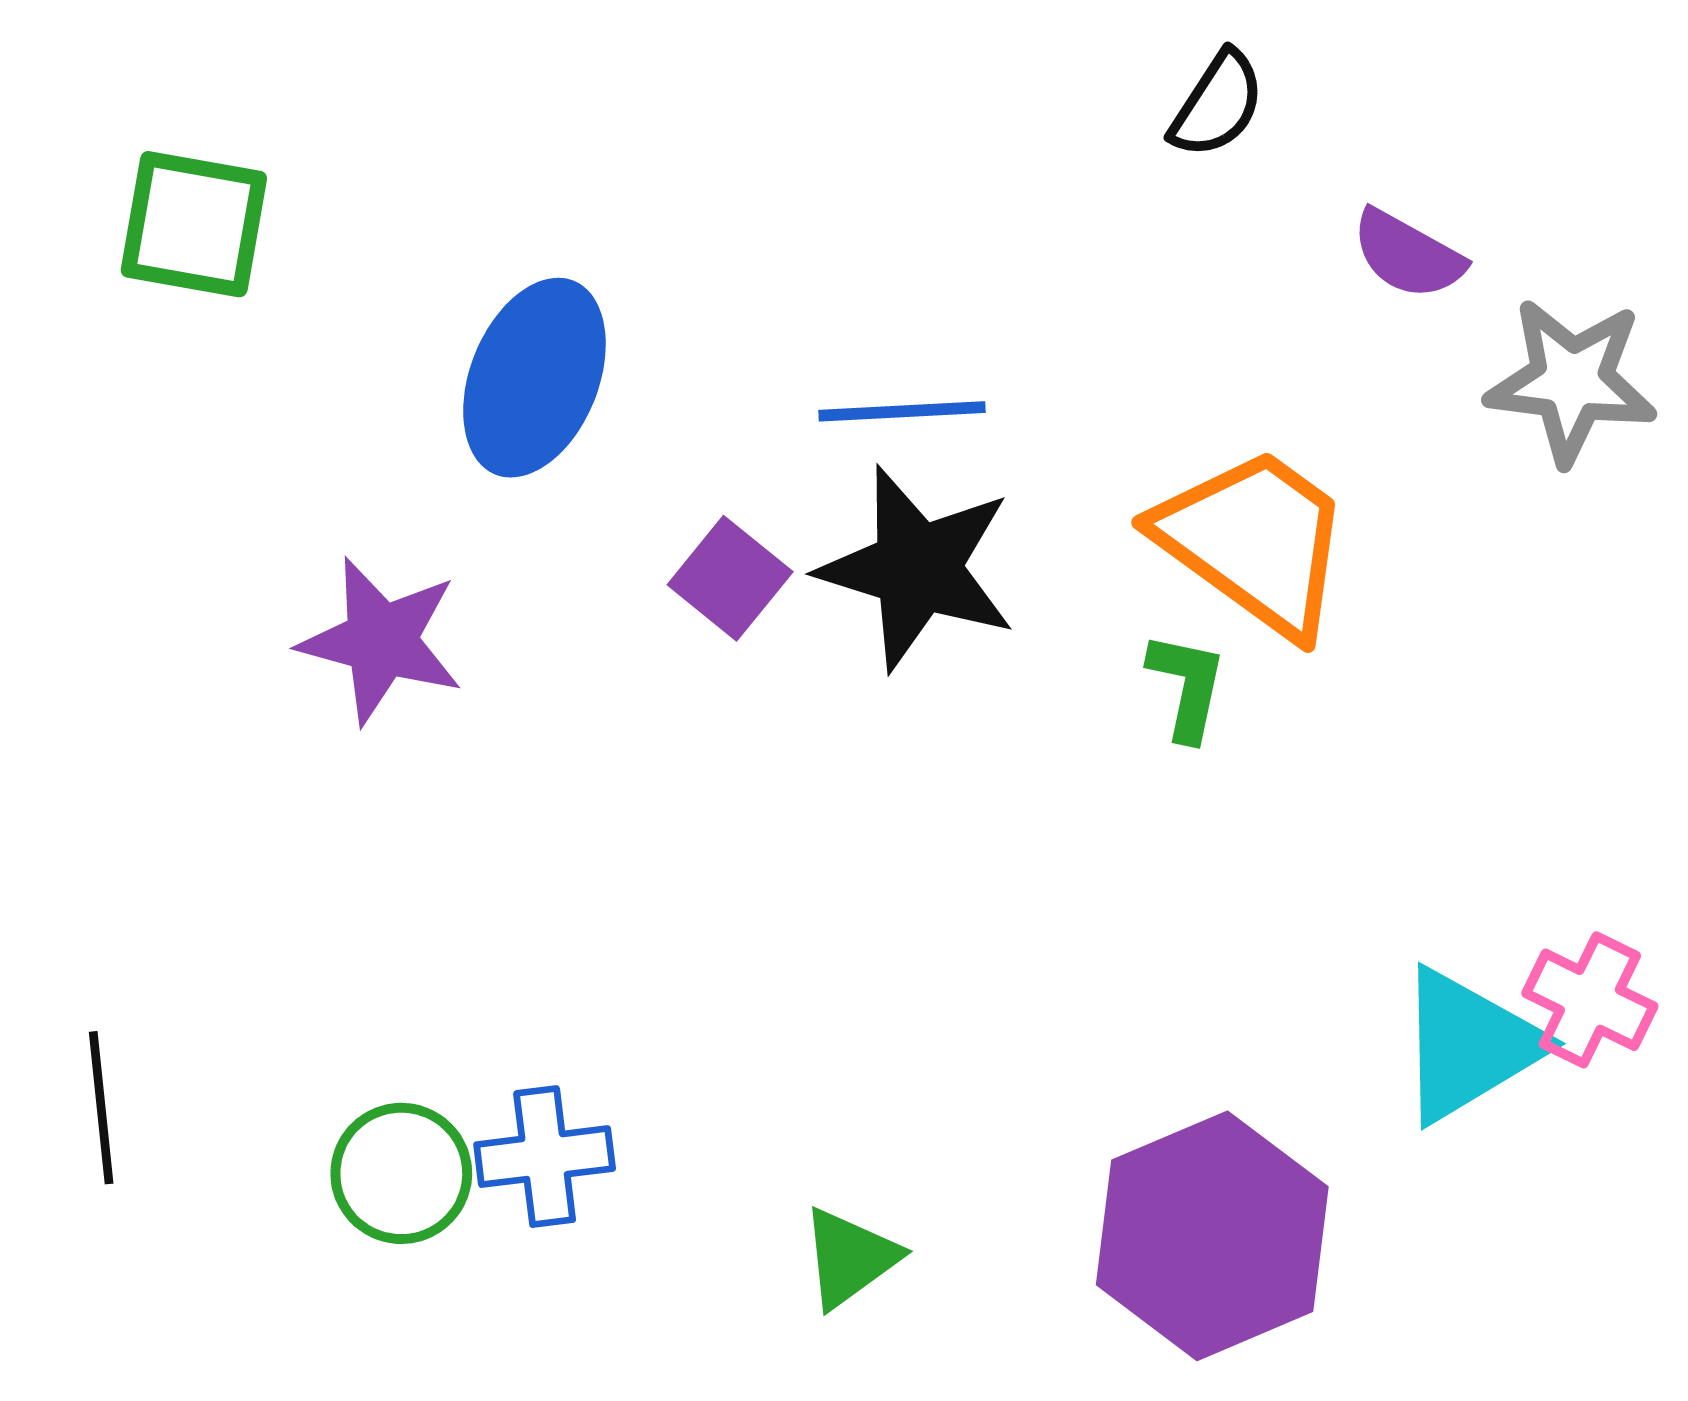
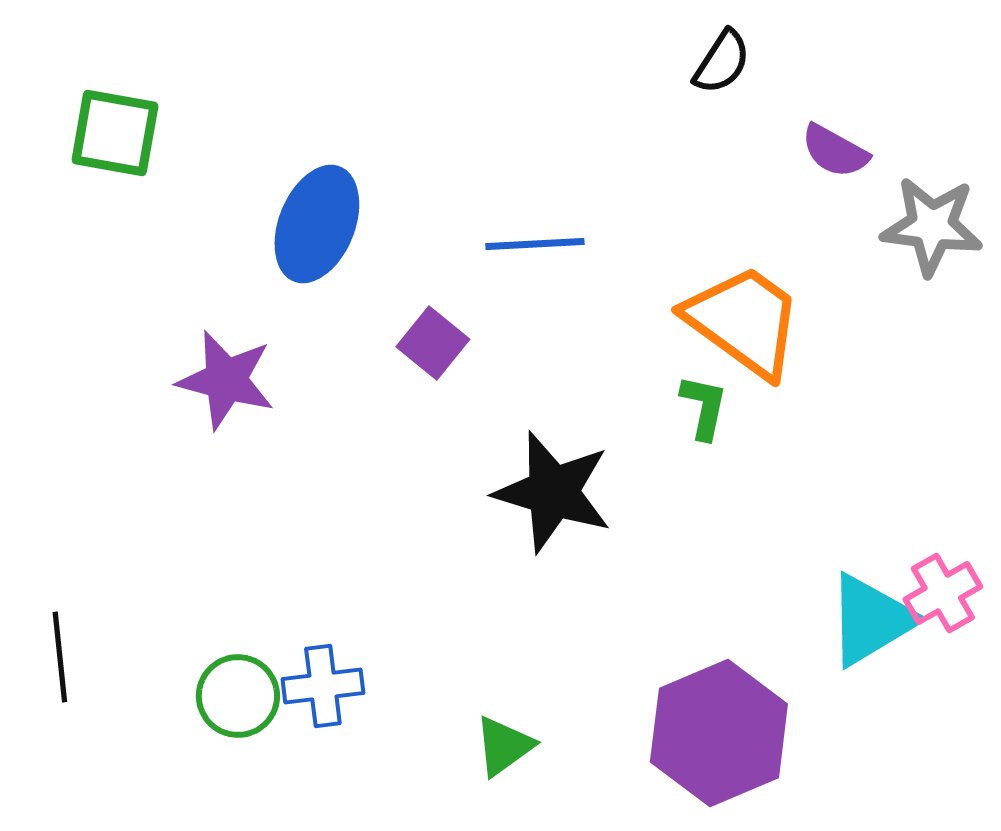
black star: (917, 568) -> (553, 492), moved
pink cross: (1590, 1000) -> (943, 593), turned 34

